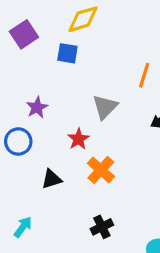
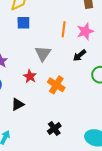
blue square: (67, 53) -> (23, 23), moved
orange cross: (101, 170) -> (56, 85), moved

